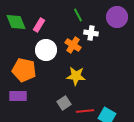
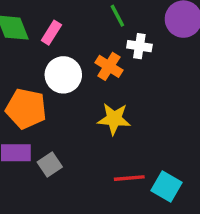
gray square: (64, 103) -> (50, 165), moved

